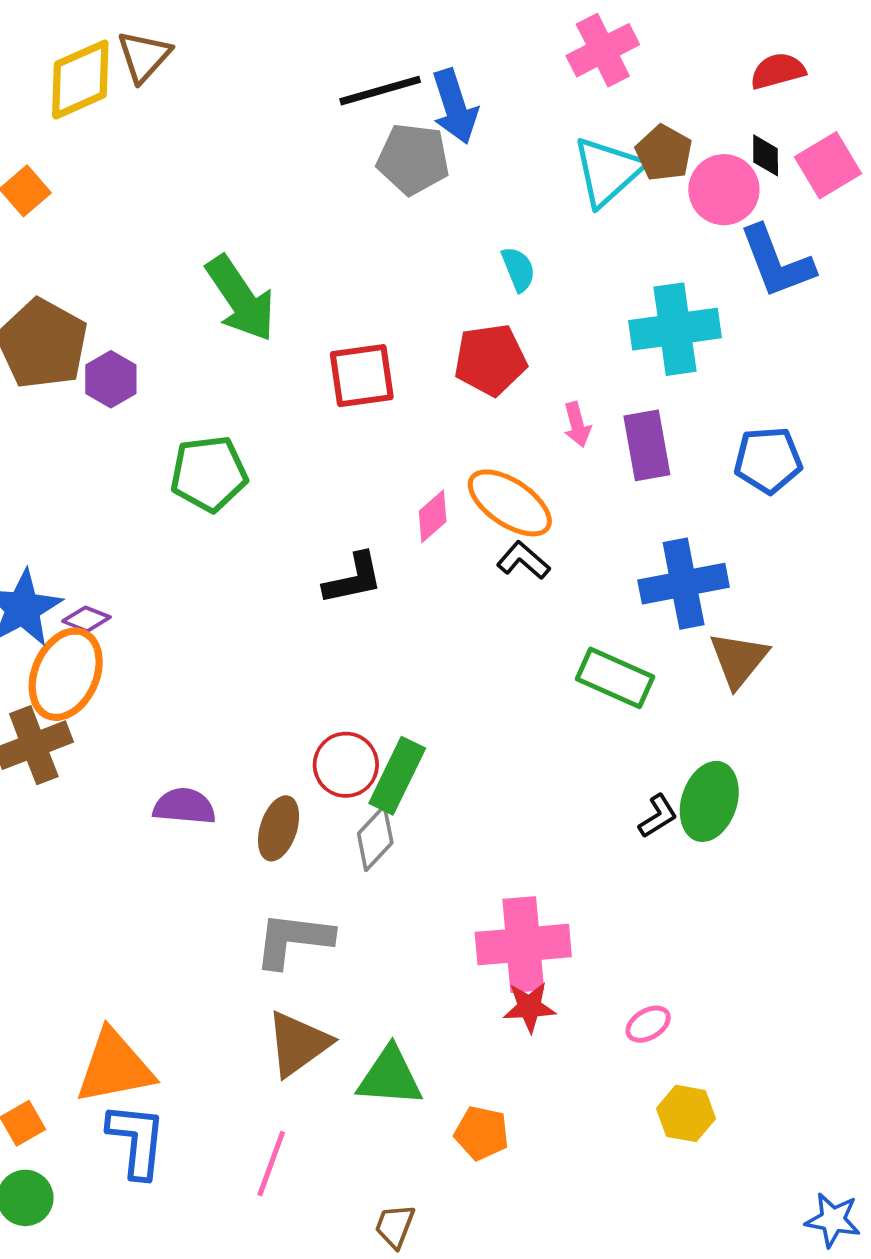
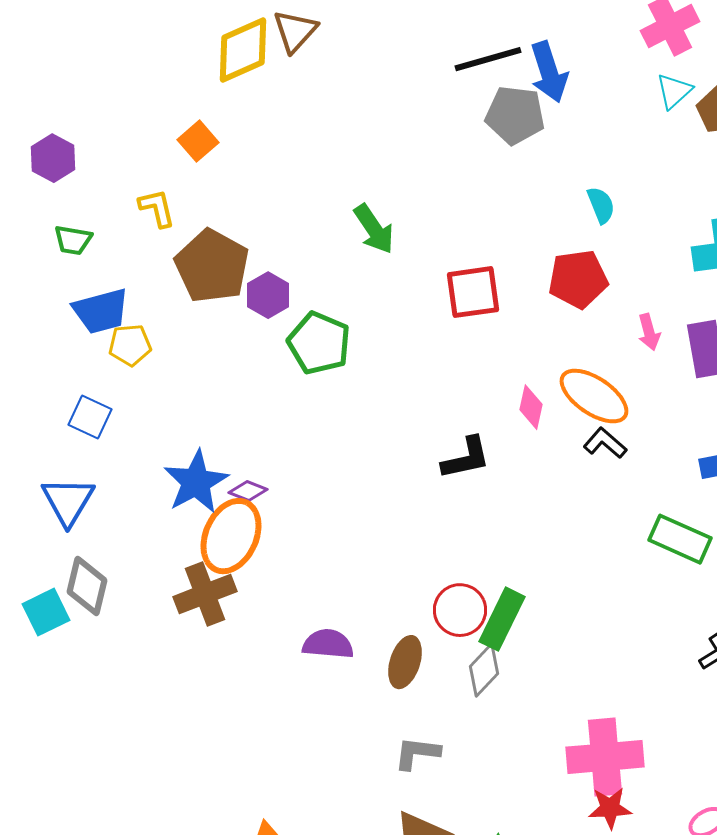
cyan triangle: (608, 171) -> (674, 91), moved, size x0.6
green arrow: (241, 299) -> (374, 229), size x0.7
green pentagon: (209, 474) -> (319, 343), moved, turned 30
pink diamond: (433, 516) -> (531, 407), turned -36
gray L-shape: (293, 940) -> (417, 753), size x0.7

